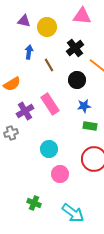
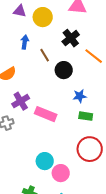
black circle: (77, 80) -> (64, 70), moved
pink rectangle: (50, 104) -> (46, 114), moved, turned -35
cyan circle: (49, 149) -> (45, 161), moved
pink circle: (60, 174) -> (61, 173), moved

